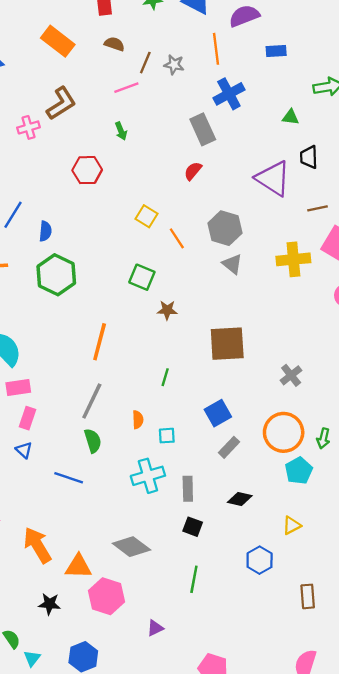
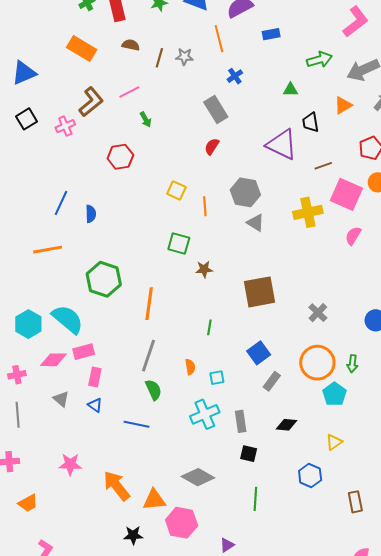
pink line: (126, 88) -> (129, 92), moved
blue cross: (229, 94) -> (235, 76), size x0.6
orange line: (177, 238) -> (205, 206), turned 36
green hexagon: (56, 275) -> (104, 279), moved

